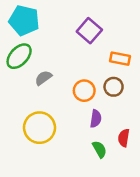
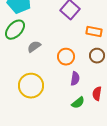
brown circle: (114, 87) -> (97, 56), moved
green semicircle: (99, 149) -> (78, 103), turned 80

